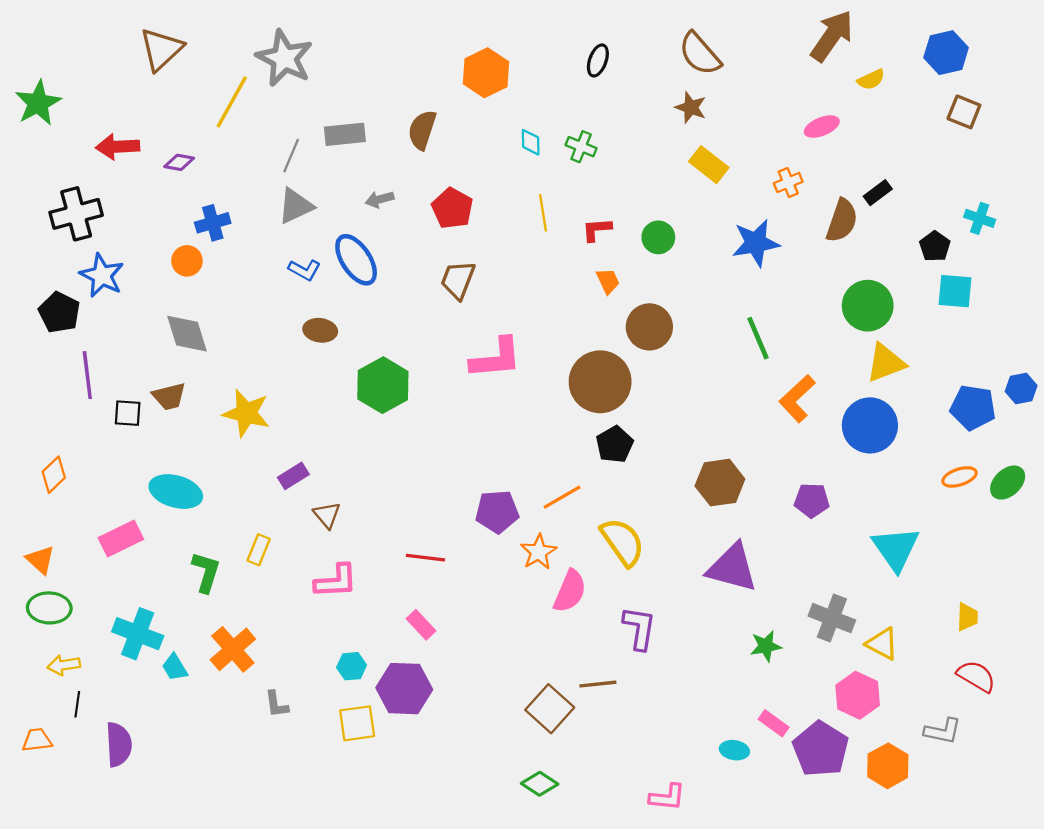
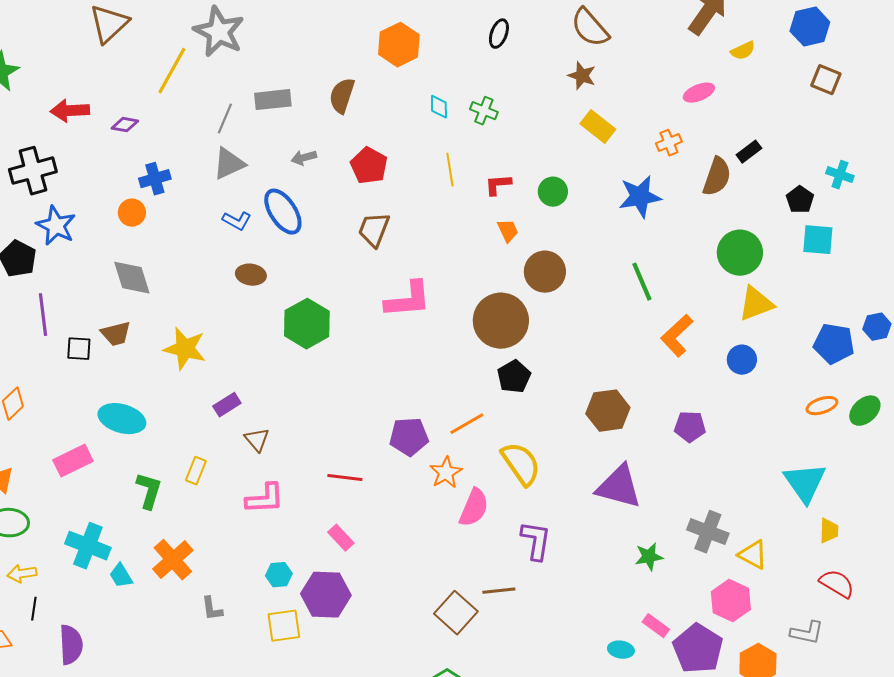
blue circle: (870, 425) -> (742, 360), size x0.6
cyan triangle: (896, 549) -> (805, 483), moved

